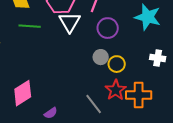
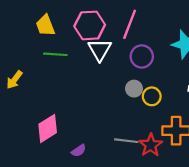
red star: (116, 90) -> (151, 145), moved
gray line: (94, 104) -> (126, 141), turned -45

